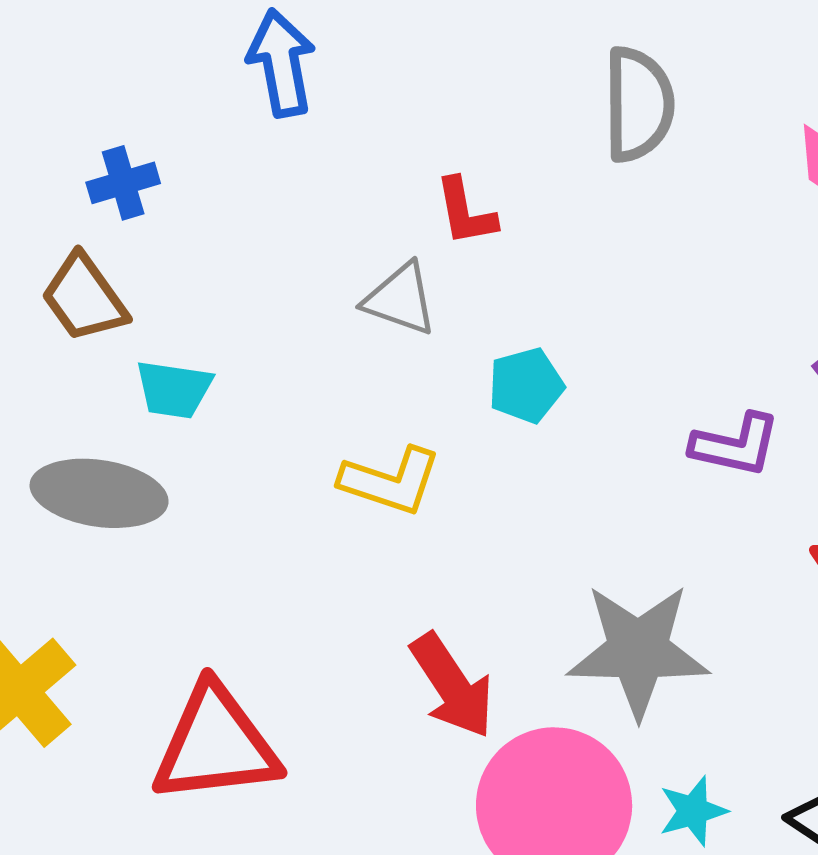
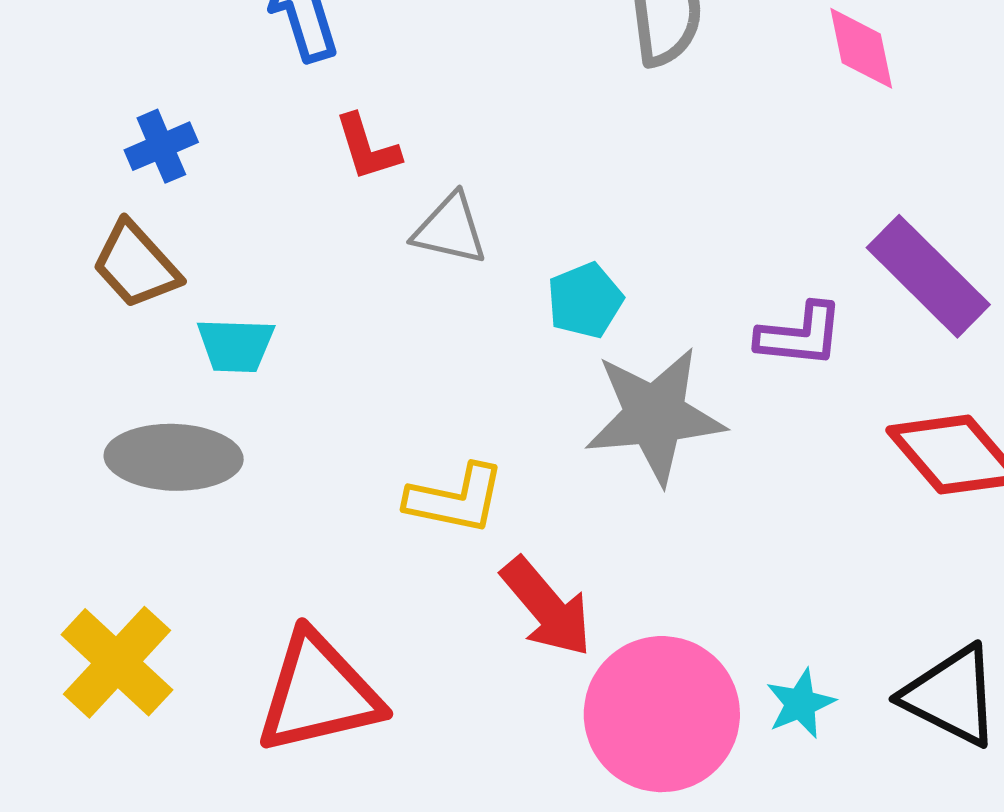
red L-shape: (466, 212) -> (367, 147), moved
yellow L-shape: (390, 481) -> (456, 499), moved
gray star: (638, 651) -> (655, 416), moved

